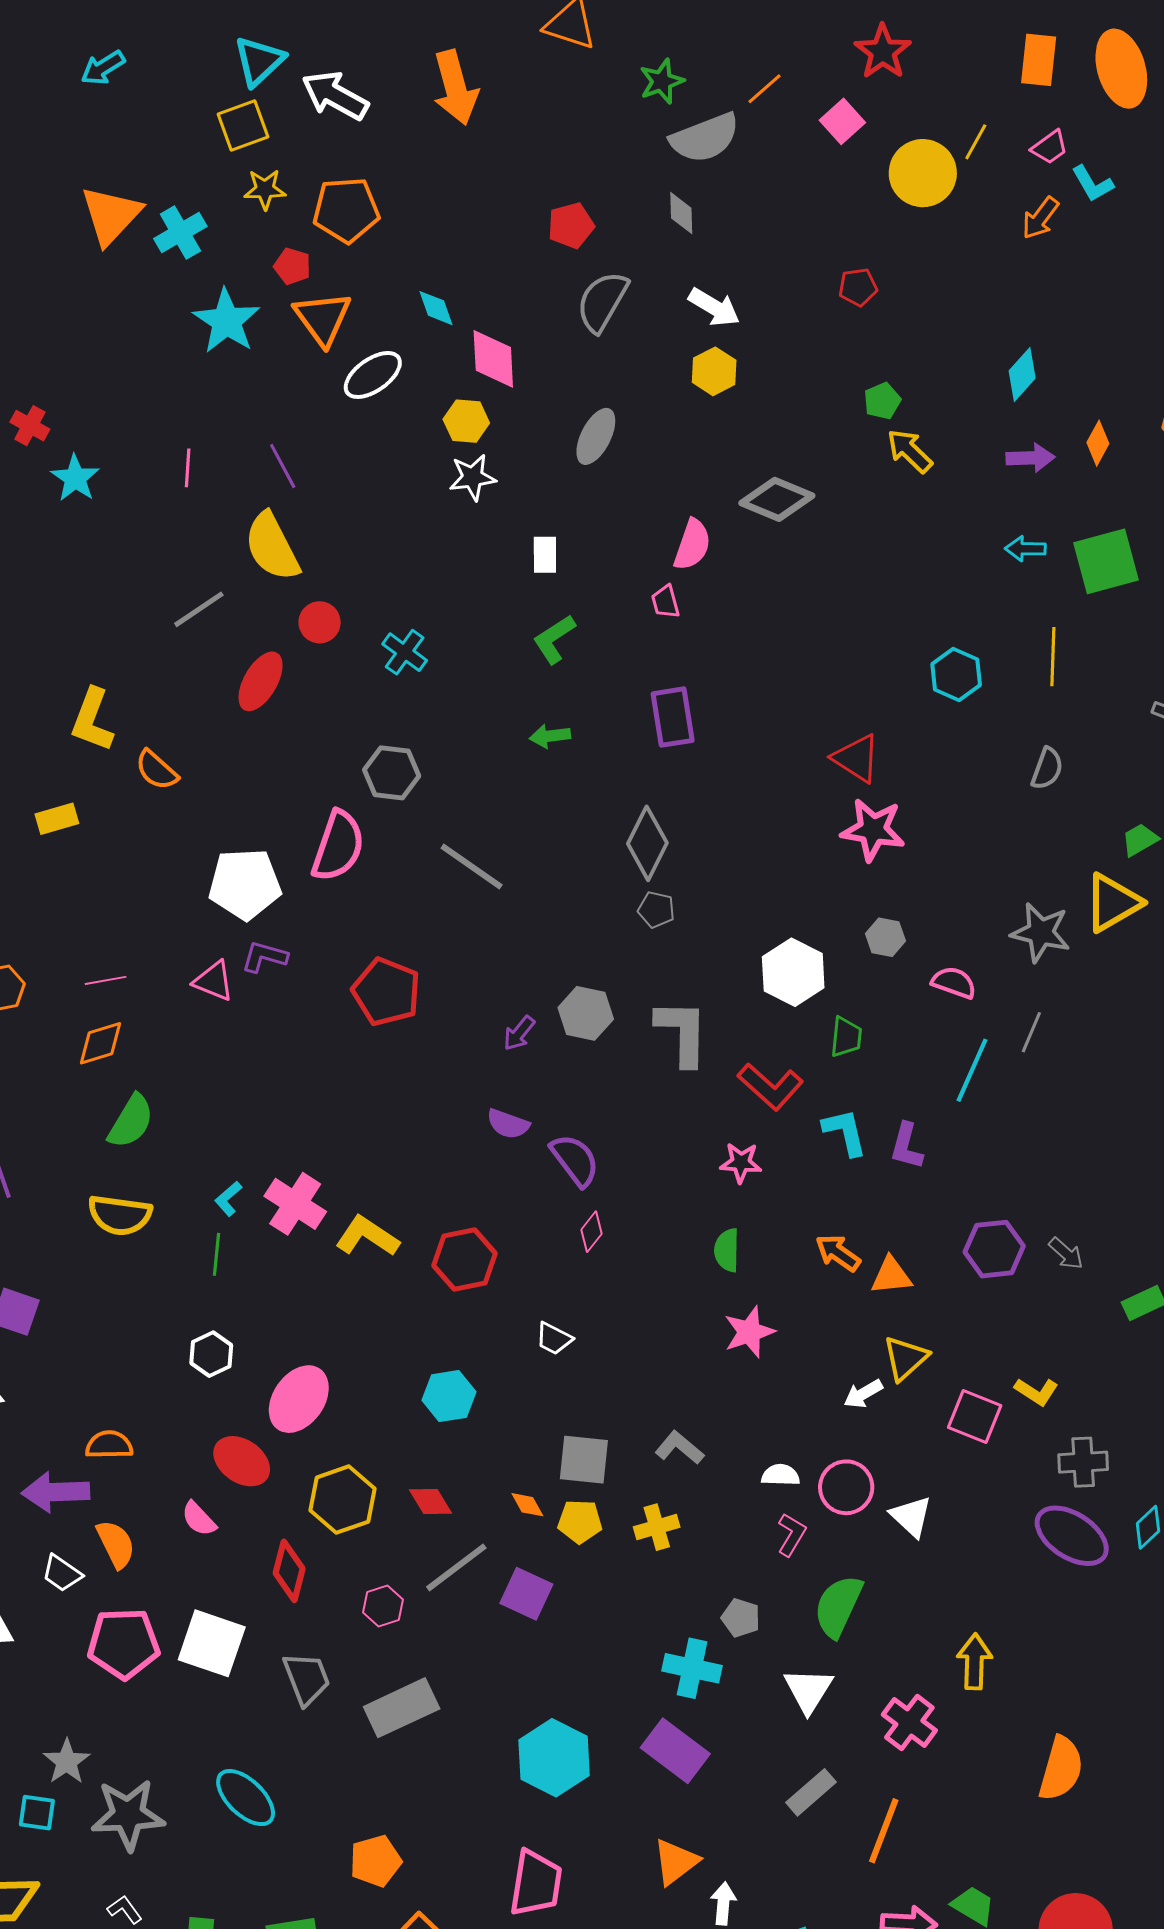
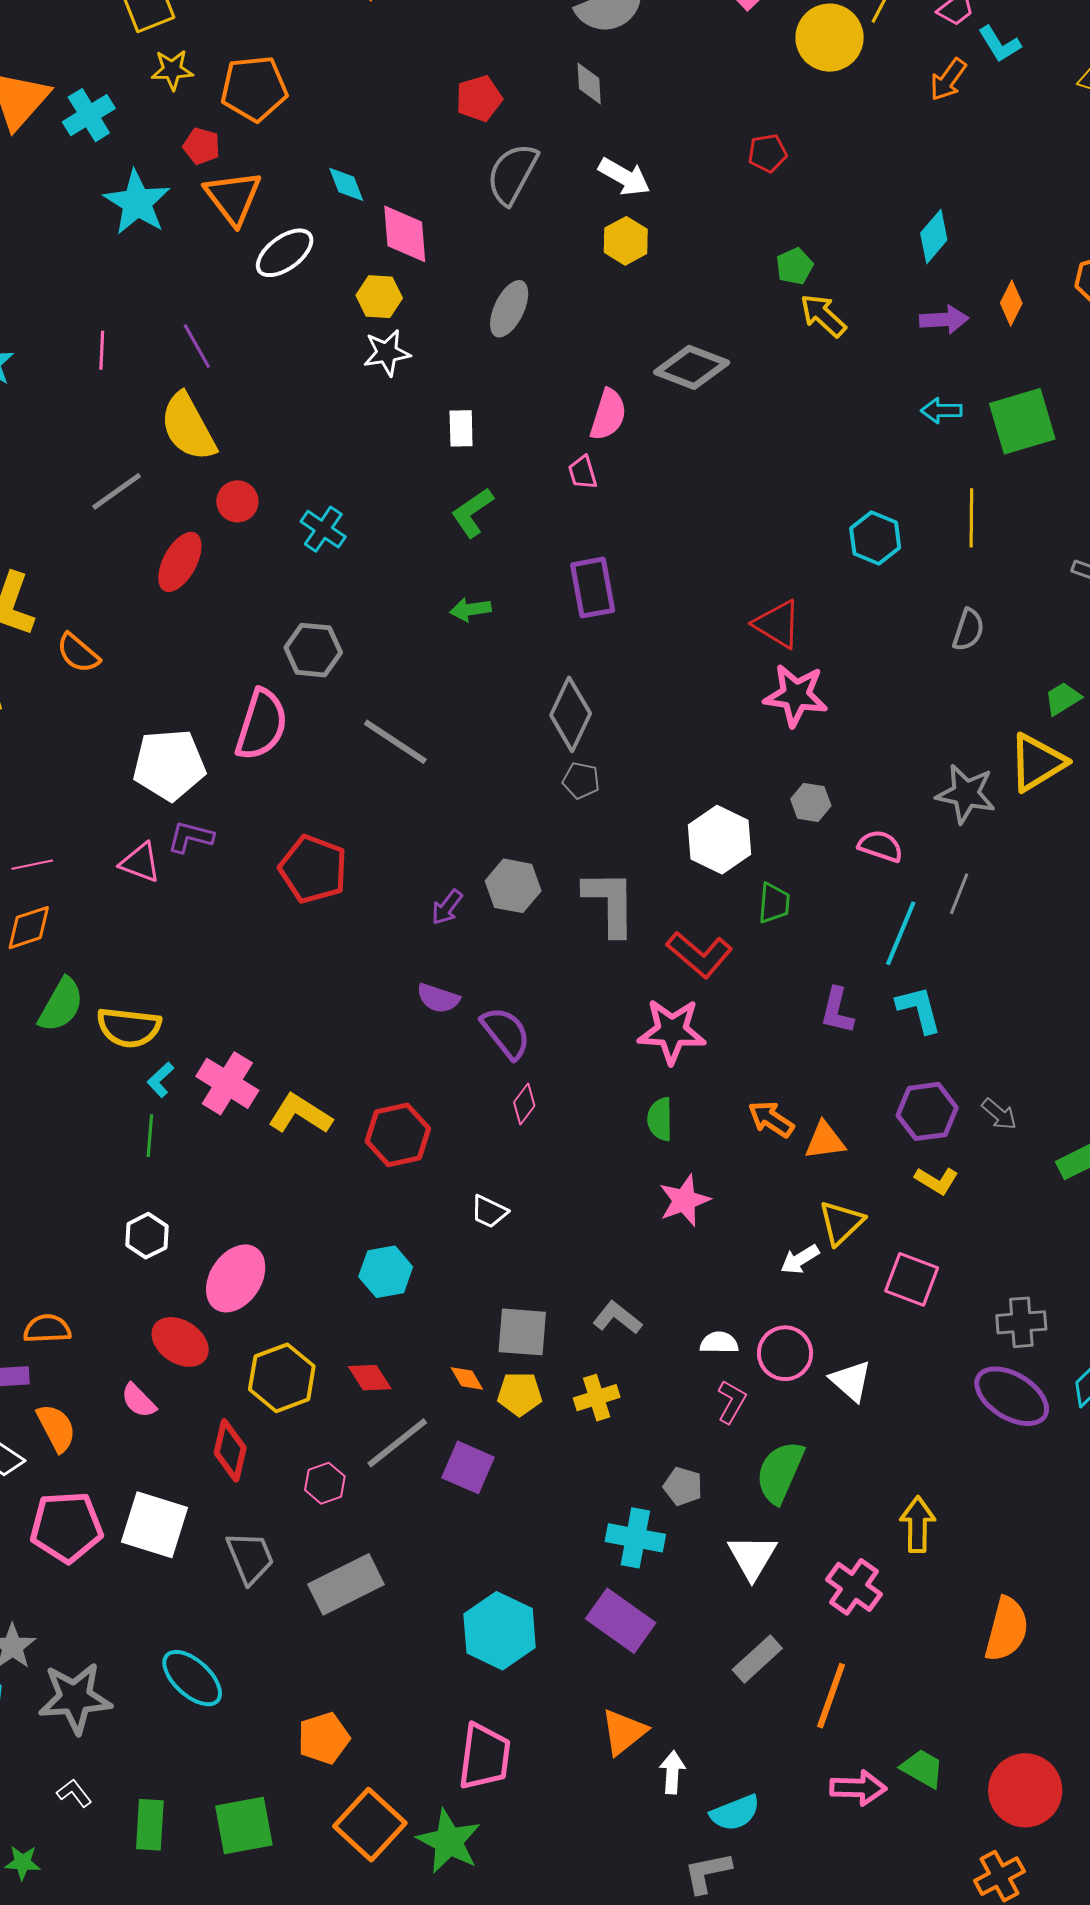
cyan L-shape: (845, 1132) -> (919, 1009), moved
pink star: (741, 1163) -> (672, 1031), size x1.6
yellow semicircle: (120, 1215) -> (129, 1027), moved
yellow L-shape: (1036, 1392) -> (937, 1181), moved

